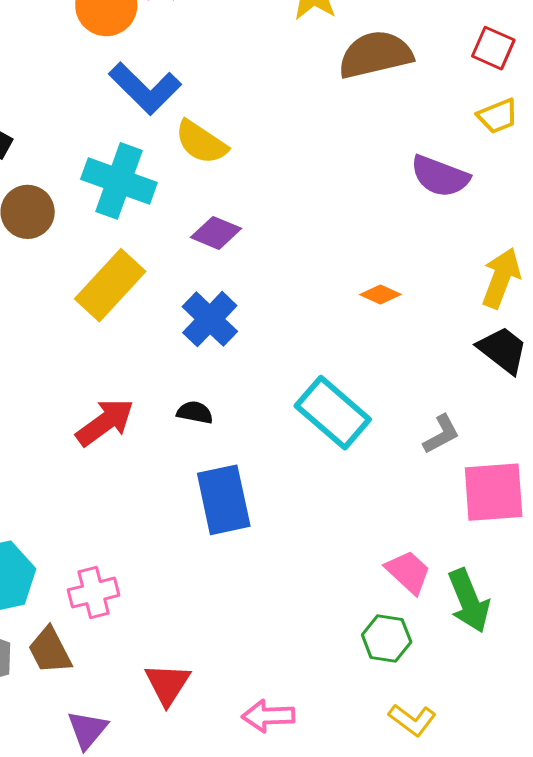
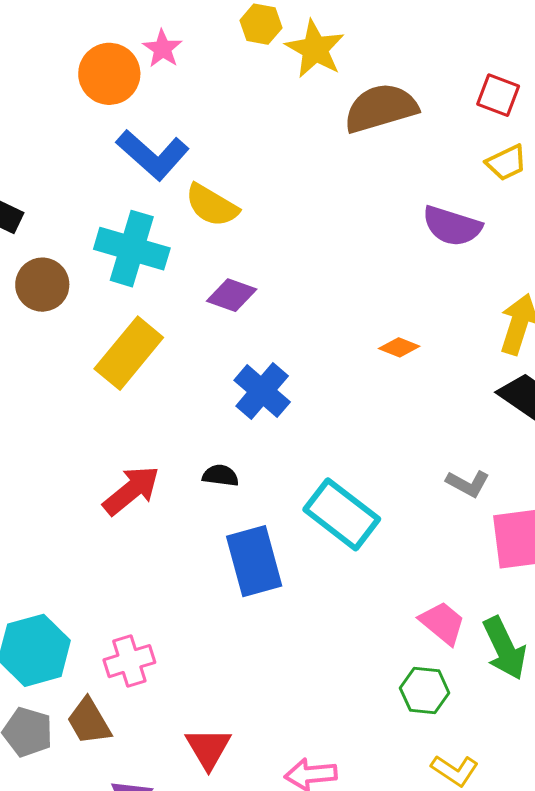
blue cross: (210, 319) -> (262, 391), moved
cyan rectangle: (333, 413) -> (342, 514), moved
gray L-shape: (441, 434) -> (468, 484), turned 60

